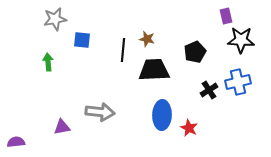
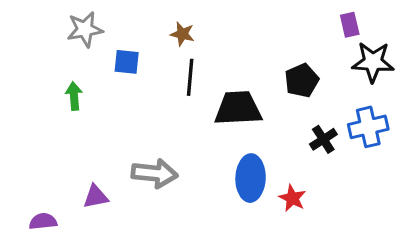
brown star: (147, 39) -> (182, 34), moved
purple semicircle: (16, 142) -> (43, 221), moved

